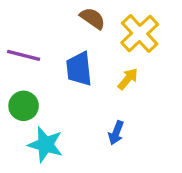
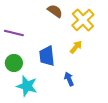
blue trapezoid: (79, 69) -> (47, 56), moved
blue arrow: (116, 133) -> (69, 79), turned 136

